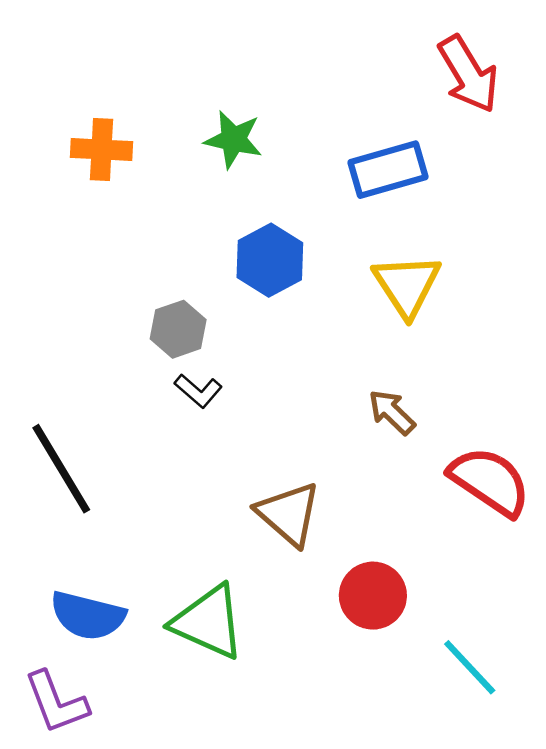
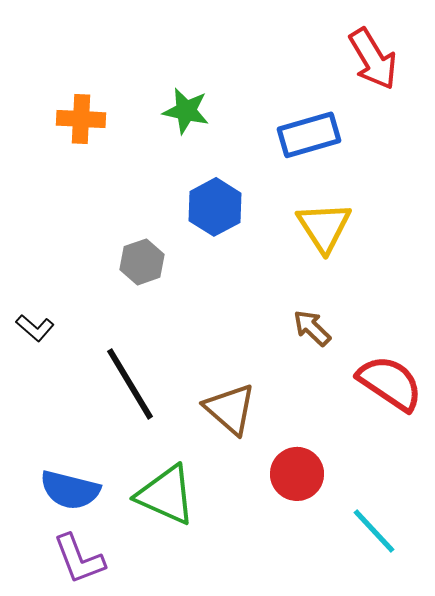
black L-shape: (198, 391) -> (35, 328), moved
black line: (61, 469) -> (130, 384), moved
purple L-shape: (56, 702) -> (79, 559), moved

